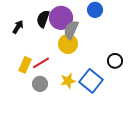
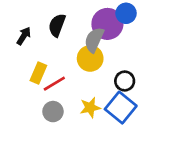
purple circle: (61, 18) -> (107, 24), moved
black circle: (115, 61) -> (125, 81), moved
yellow rectangle: (25, 65) -> (38, 73), moved

